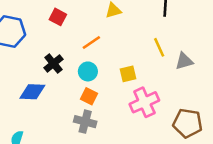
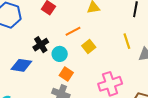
cyan circle: (88, 71) -> (60, 54), moved
yellow square: (128, 74) -> (89, 46), moved, turned -32

